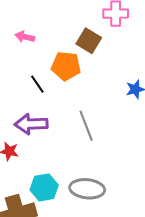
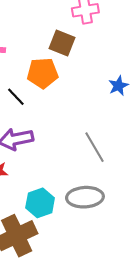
gray line: (86, 126) -> (94, 147), moved

